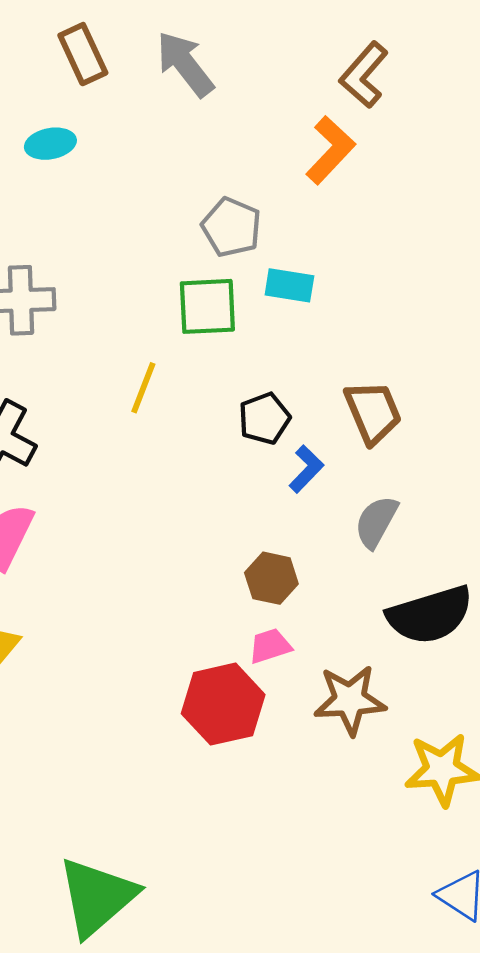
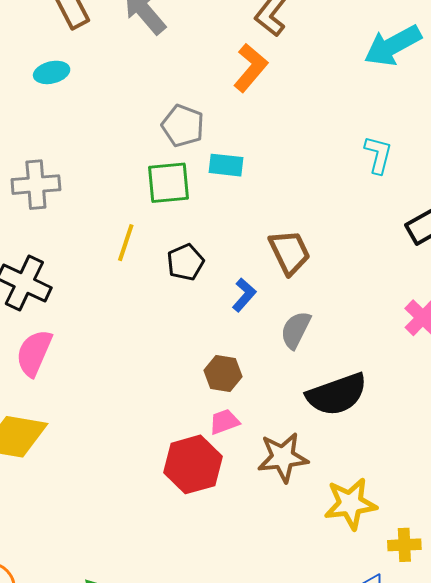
black pentagon: (264, 418) -> (185, 262), moved

